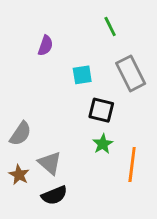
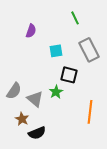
green star: (103, 144) -> (56, 92), moved
gray triangle: (50, 163) -> (35, 99), moved
brown star: (19, 175) -> (22, 119), moved

